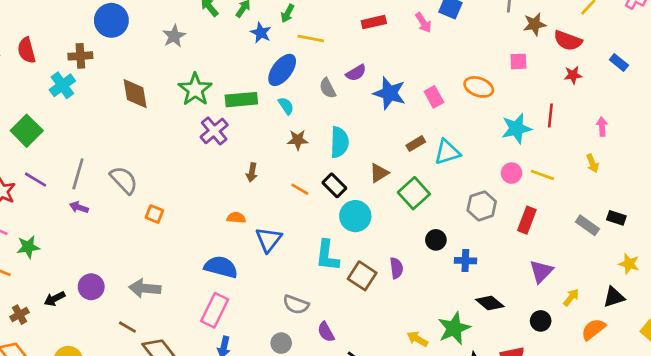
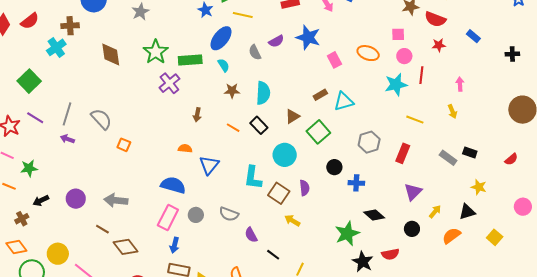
red semicircle: (26, 50) -> (30, 21), turned -114
blue star: (390, 93) -> (308, 37), moved
pink circle: (512, 173) -> (404, 56), moved
cyan circle: (355, 216) -> (285, 155), moved
black arrow: (55, 299) -> (41, 201), moved
yellow arrow: (417, 339) -> (292, 221), moved
gray circle: (281, 343) -> (196, 215), moved

